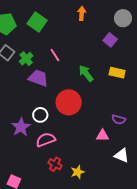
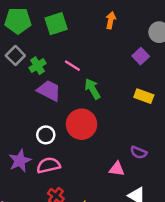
green square: (37, 22) -> (56, 24), turned 30
pink line: (55, 55) -> (72, 66), turned -32
green arrow: (86, 73) -> (92, 89), moved
purple star: (21, 127) -> (20, 161), moved

